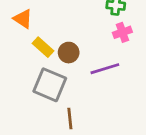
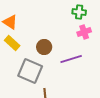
yellow rectangle: (43, 47) -> (12, 43), moved

